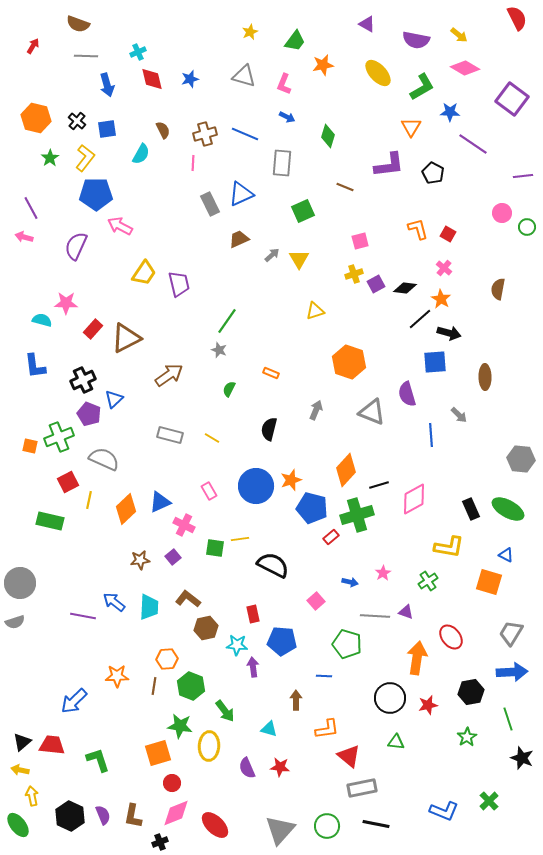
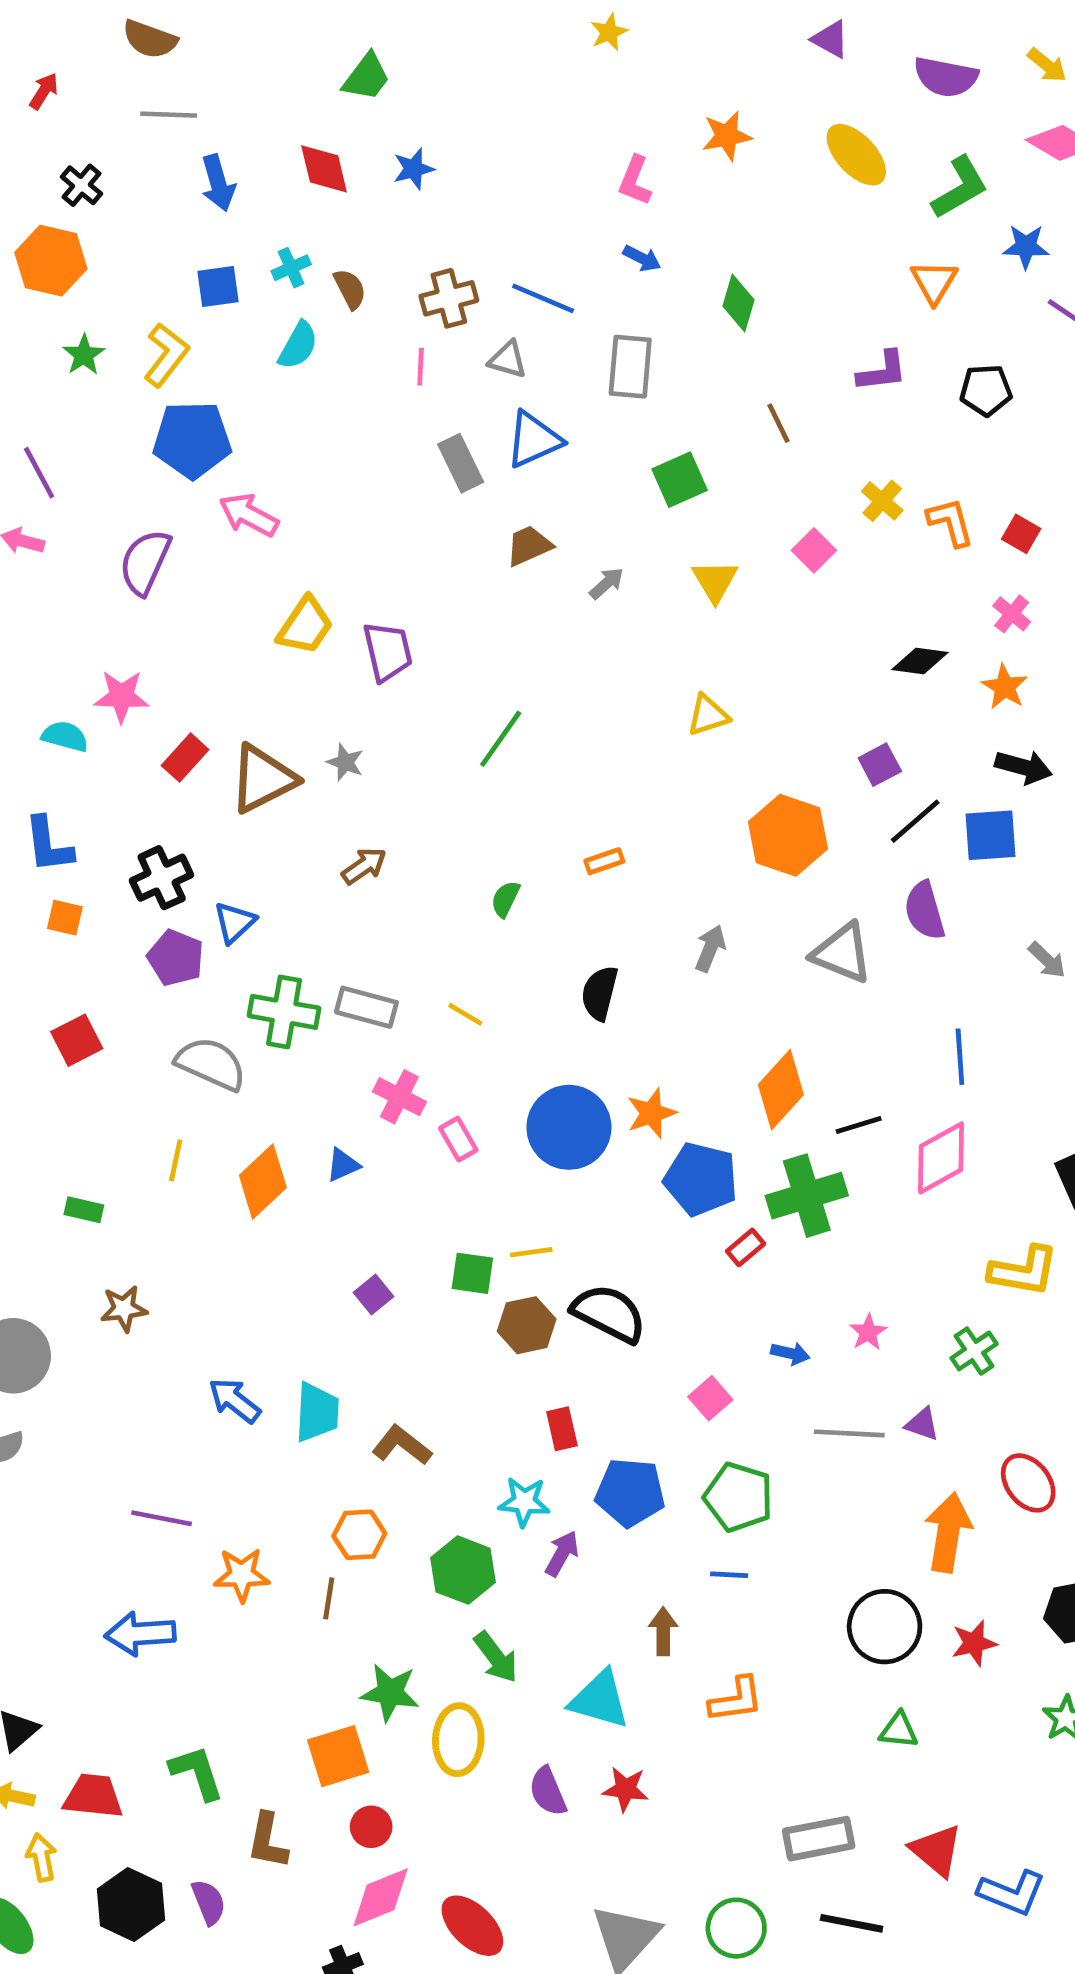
yellow star: (250, 32) -> (609, 32), moved
green trapezoid: (295, 41) -> (366, 77), moved
cyan cross: (138, 52) -> (291, 268), moved
gray triangle: (244, 76) -> (508, 360), moved, size x0.7
black cross: (77, 121) -> (81, 185), moved
purple L-shape: (389, 165) -> (882, 371), size x0.7
black pentagon: (433, 173) -> (986, 390), turned -30
brown line: (345, 187) -> (779, 423), turned 42
pink square: (360, 241) -> (814, 550), turned -30
yellow triangle: (299, 259) -> (715, 581), moved
yellow cross: (354, 274) -> (882, 501), moved, turned -30
purple square: (376, 284) -> (880, 765), moved
black line: (420, 319) -> (915, 821), moved
gray star: (219, 350) -> (345, 762), moved
orange rectangle: (271, 373) -> (604, 861), turned -42
brown arrow: (169, 375) -> (364, 866), size x0.7
blue line: (431, 435) -> (960, 1057), moved
green cross: (59, 437) -> (284, 1012), moved, turned 32
orange square: (30, 446) -> (65, 918), moved
red square: (68, 482) -> (77, 1040), moved
blue triangle: (160, 502) -> (343, 1165), size x0.7
green rectangle: (50, 521) -> (84, 1210), size x0.6
pink cross: (184, 525) -> (399, 1097), moved
brown star: (140, 560) -> (124, 1309), moved
brown L-shape: (188, 599) -> (402, 1445), moved
purple line: (83, 616) -> (162, 1518), moved
brown hexagon: (206, 628) -> (527, 1325), moved
green pentagon: (347, 644) -> (739, 1497), moved
purple arrow: (253, 667) -> (562, 1554), turned 36
green hexagon: (191, 686) -> (463, 1570), moved
blue arrow: (74, 701) -> (140, 1634), turned 40
cyan triangle: (269, 729) -> (600, 1700), size x1.6
red trapezoid: (52, 745) -> (93, 1796), moved
red triangle: (349, 756) -> (936, 1850), moved
brown L-shape: (133, 816) -> (268, 1841), moved

